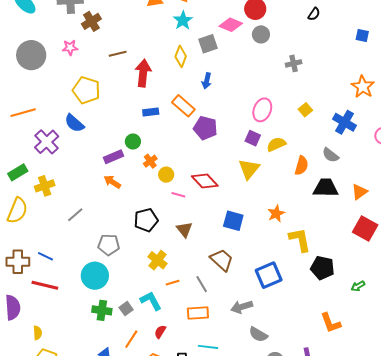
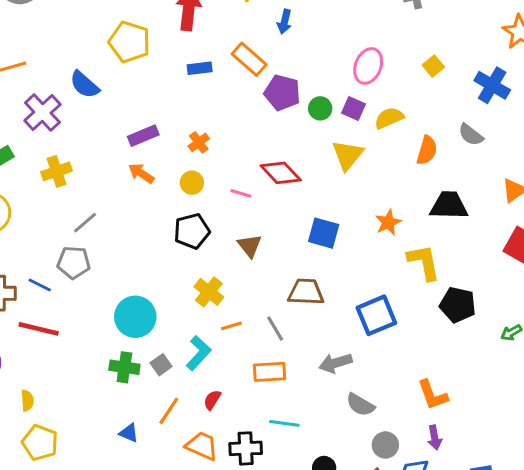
yellow pentagon: (86, 90) -> (129, 42), moved
green circle: (133, 142) -> (320, 108), moved
yellow circle: (166, 175) -> (192, 183), moved
yellow cross: (45, 186) -> (57, 171), moved
black trapezoid: (326, 188) -> (449, 205), moved
gray pentagon: (109, 245) -> (74, 262), moved
brown trapezoid: (222, 260) -> (306, 292), turned -40
cyan circle: (95, 276) -> (135, 317), moved
cyan L-shape: (151, 301) -> (199, 353), turned 70
orange L-shape: (331, 323) -> (433, 395), moved

